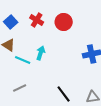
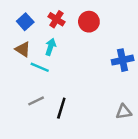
cyan arrow: (41, 53) -> (50, 47), moved
black line: (64, 94) -> (61, 108), moved, turned 54

